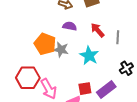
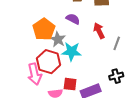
cyan star: (89, 56) -> (71, 51), moved, turned 30
red hexagon: (28, 78) -> (49, 62), moved

